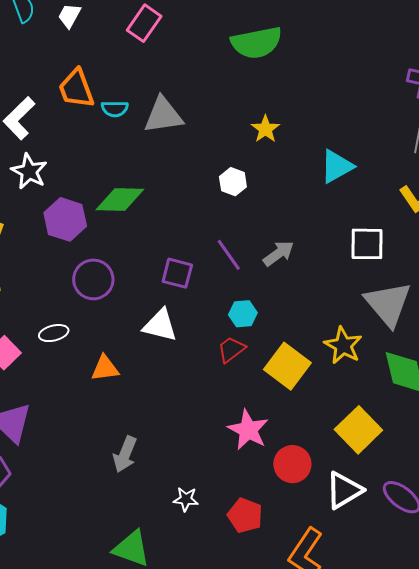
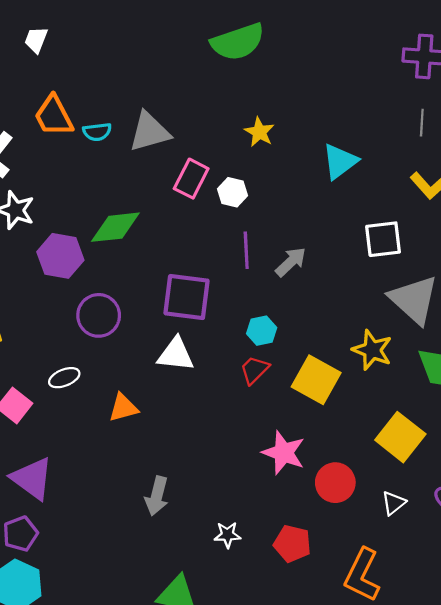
pink rectangle: (144, 23) -> (191, 179), moved
purple line: (229, 255) -> (246, 250), moved, turned 40
purple square: (177, 273) -> (187, 297), size x1.5
white triangle: (344, 490) -> (394, 503), size x0.6

